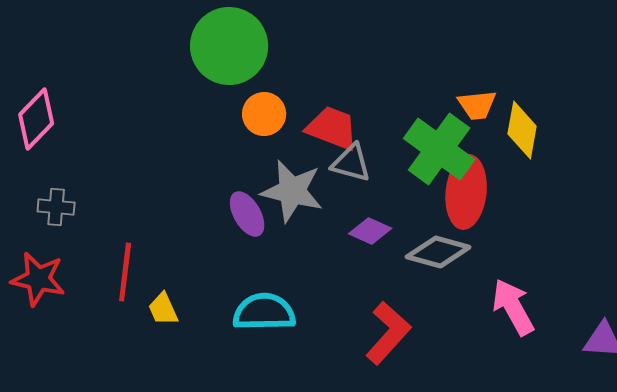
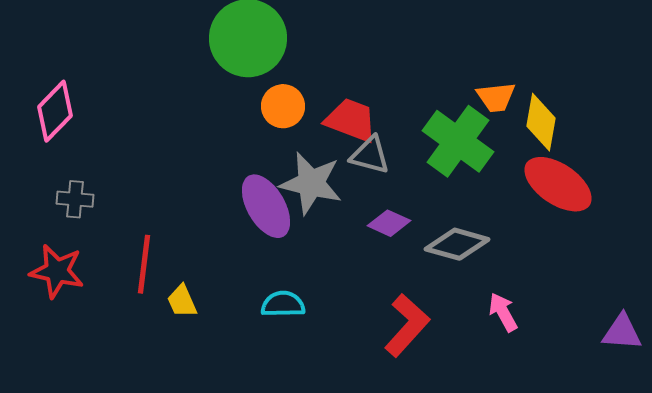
red ellipse: (466, 192) -> (558, 184), moved, turned -62
purple ellipse: (247, 214) -> (266, 206), size x1.4
pink arrow: (513, 307) -> (503, 312), moved, size x0.7
cyan semicircle: (264, 312) -> (283, 304), size x0.7

